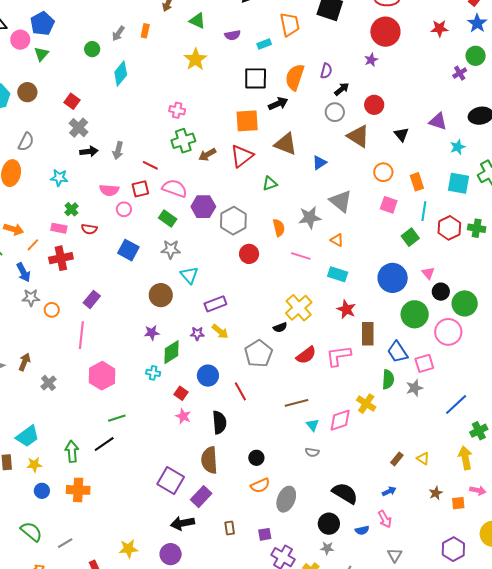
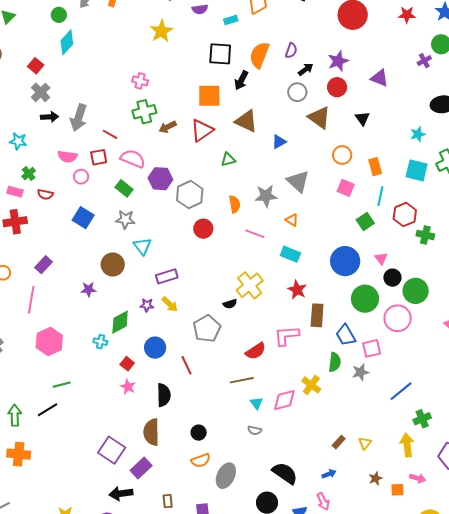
purple star: (371, 60) -> (338, 61), moved, size x1.5
cyan diamond: (121, 73) -> (67, 42), moved
black arrow: (278, 104) -> (241, 80), turned 138
purple triangle: (438, 121) -> (379, 78), moved
gray arrow: (118, 151) -> (79, 118), size x1.5
green cross: (477, 228) -> (425, 235), moved
purple star: (152, 333) -> (89, 289), moved
red semicircle: (306, 355) -> (256, 351), moved
yellow triangle: (423, 458) -> (365, 443), turned 32

